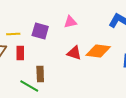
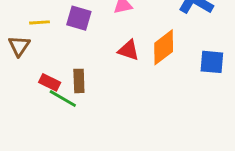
orange diamond: (98, 51) -> (164, 47), turned -45
red rectangle: (20, 53) -> (50, 82), moved, turned -64

